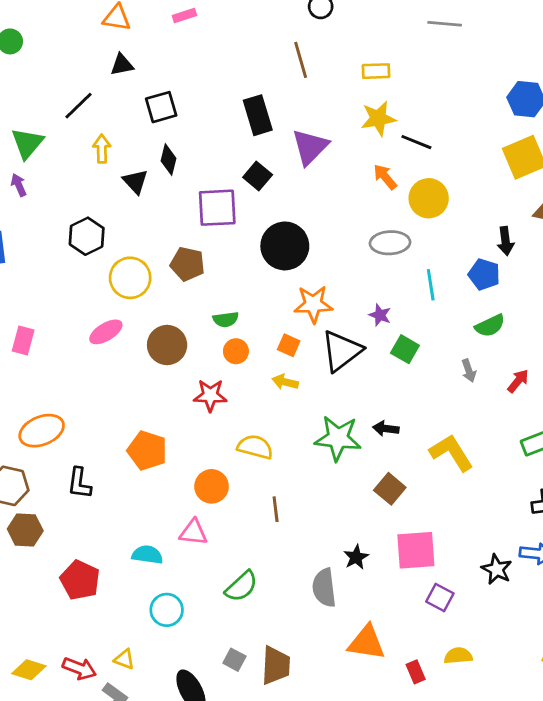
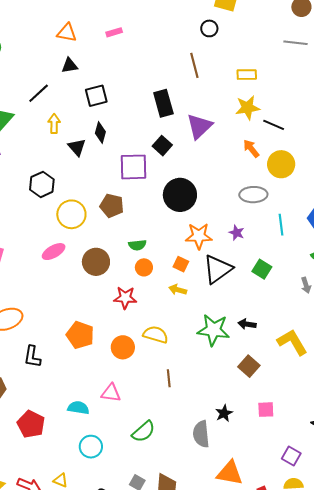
purple star: (380, 315) -> (237, 233), moved
orange circle: (212, 486) -> (123, 347), moved
pink square: (416, 550) -> (266, 410), size x0.6
purple square: (440, 598) -> (291, 456), moved

